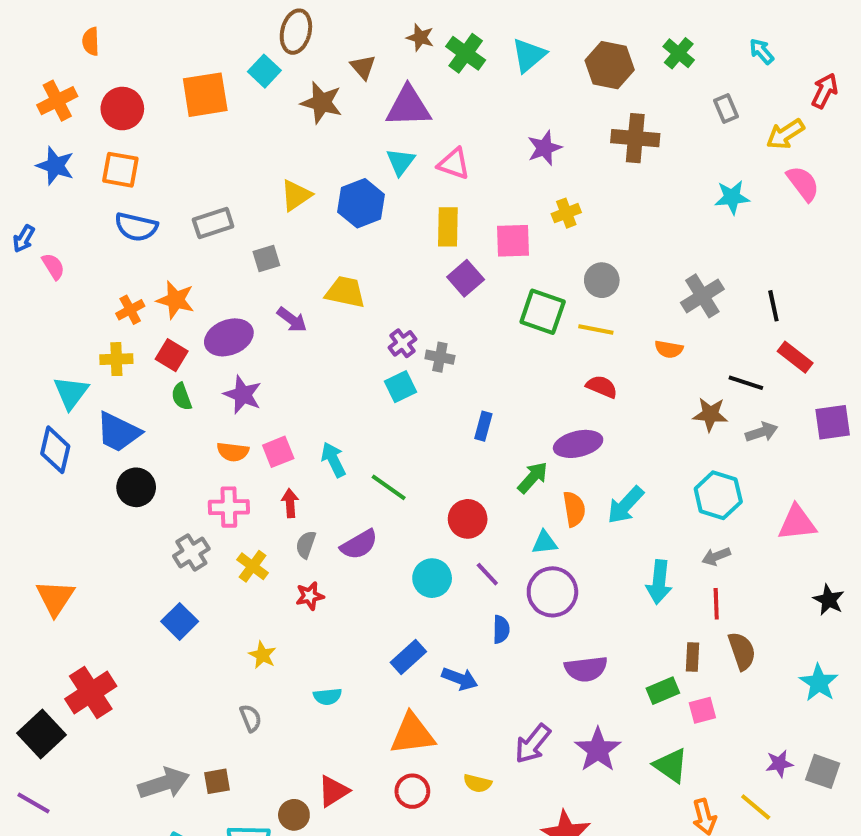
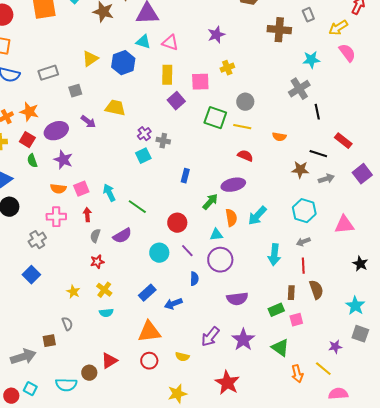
brown cross: (635, 138) -> (279, 30), moved
cyan triangle: (401, 162) -> (143, 42), turned -49
gray cross: (702, 296) -> (299, 89), moved
black line: (773, 306) -> (317, 112), moved
purple square: (833, 422) -> (362, 174), turned -30
yellow cross: (253, 566) -> (104, 290), moved
blue arrow: (460, 679) -> (173, 304), turned 138
gray square: (823, 771) -> (360, 334), moved
brown square: (217, 781) -> (49, 341), moved

